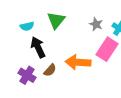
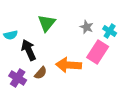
cyan semicircle: (27, 26) -> (11, 35), moved

